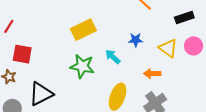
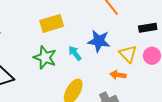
blue star: (136, 40) -> (99, 41), size x1.6
orange arrow: (152, 73) -> (118, 75), moved

